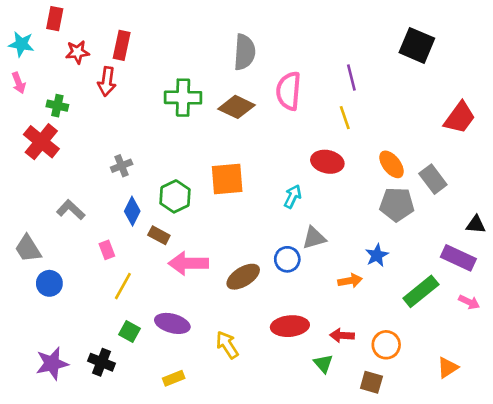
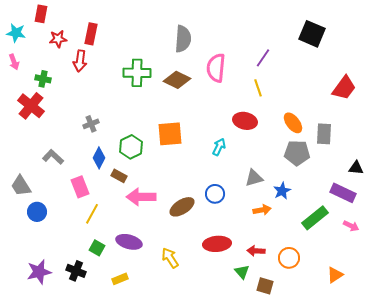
purple line: (351, 78) -> (263, 58), turned 48
gray rectangle: (433, 179) -> (324, 134), turned 40
gray triangle: (314, 238) -> (254, 178), moved
pink rectangle: (107, 250) -> (80, 187), size x1.5
yellow rectangle: (174, 378) -> (120, 279), moved
brown square: (371, 382) -> (265, 286), moved

